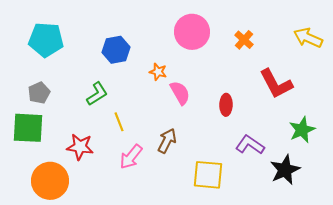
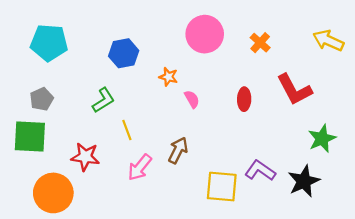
pink semicircle: (180, 93) -> (192, 99), size x0.7
red ellipse: (226, 105) -> (244, 99), moved
purple L-shape: (250, 145) -> (260, 171), moved

